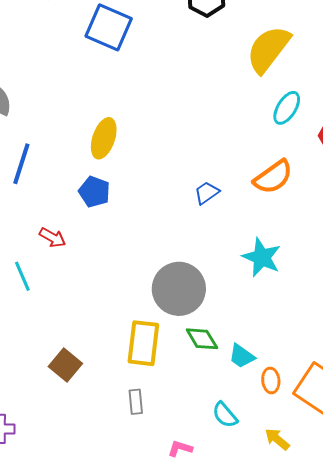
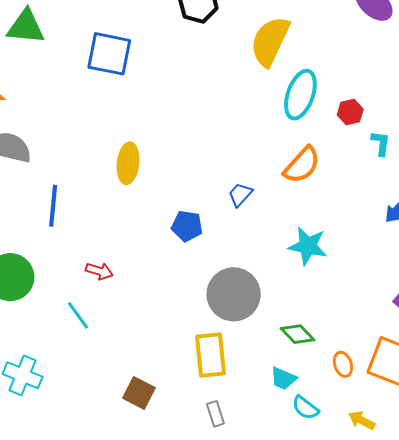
cyan ellipse: (287, 108) -> (300, 95), size x1.4
blue pentagon: (94, 192) -> (187, 226), moved
green diamond: (202, 339) -> (297, 334), moved
cyan trapezoid: (242, 356) -> (283, 378), moved

